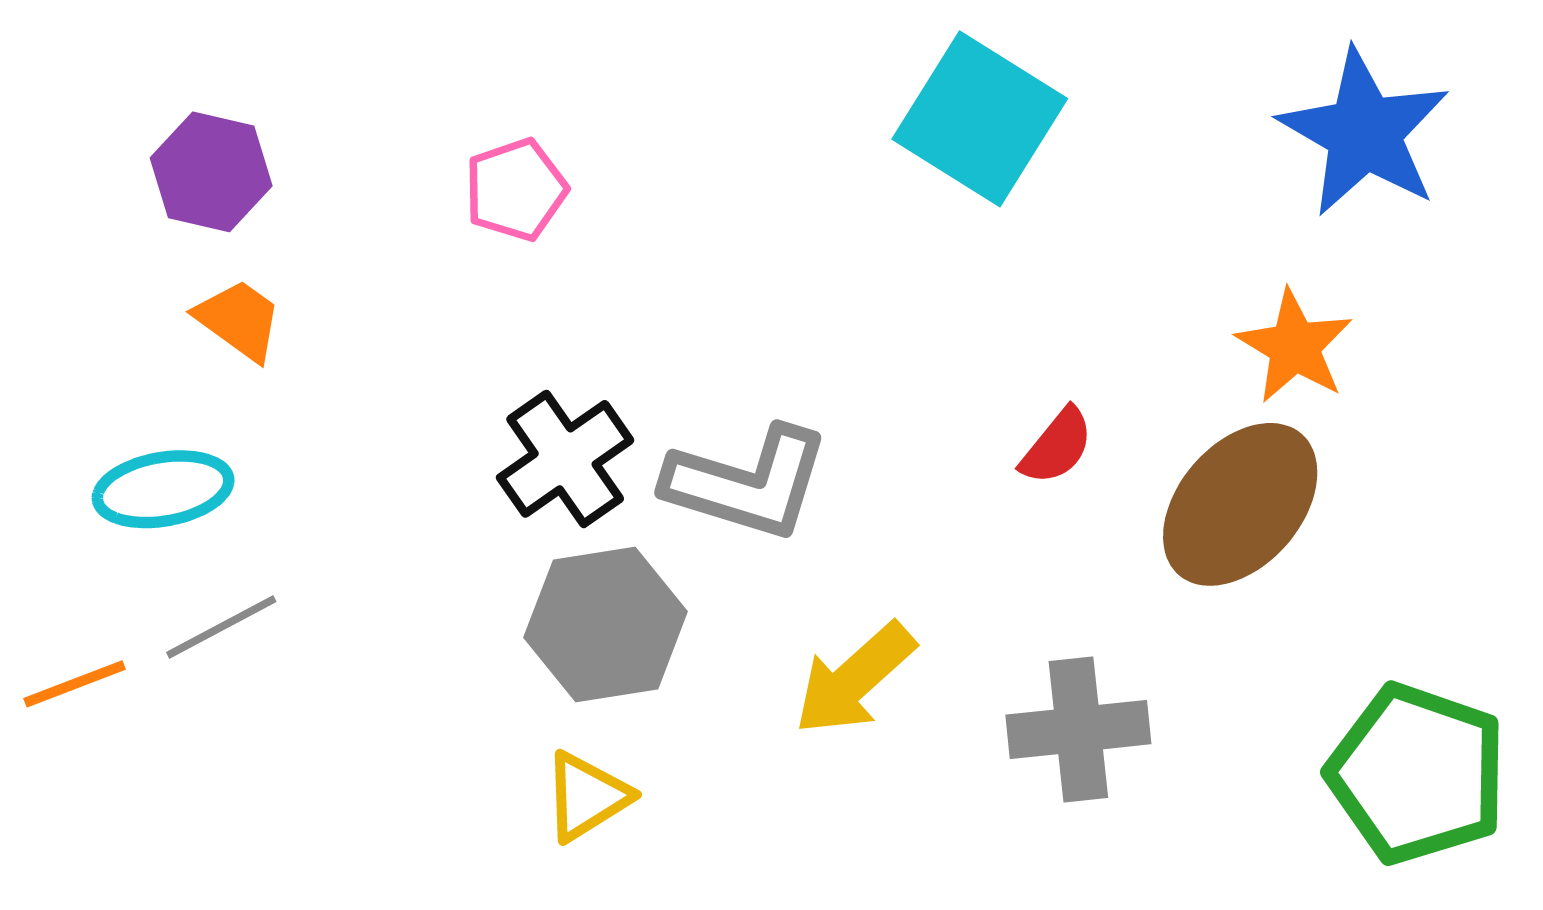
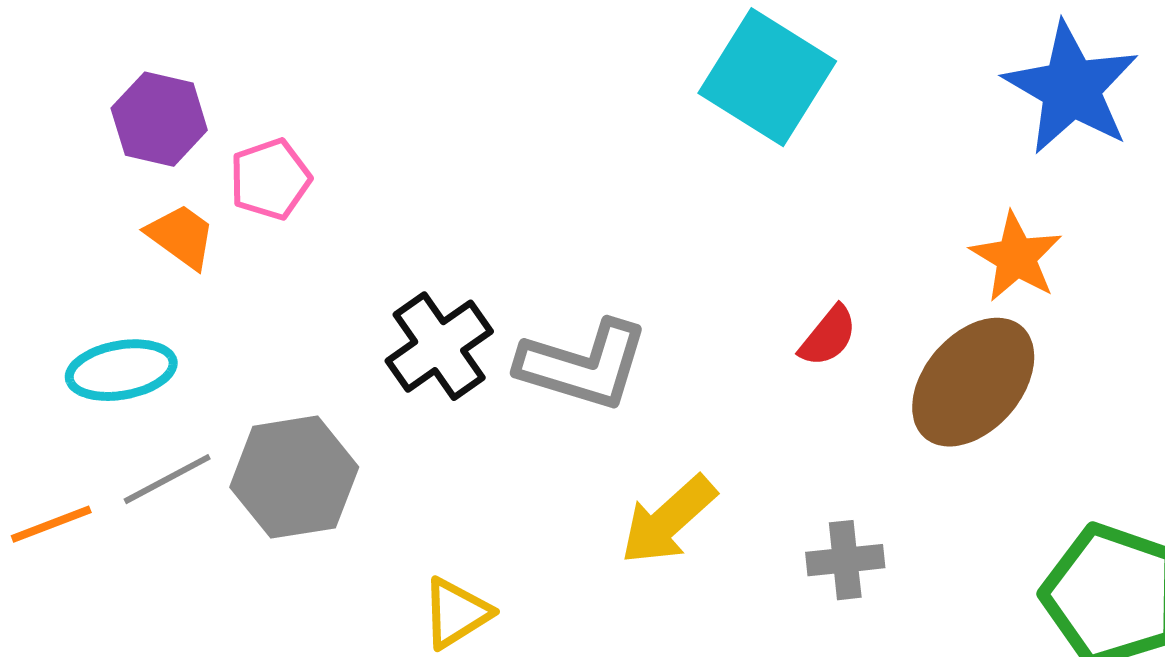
pink pentagon: (516, 190) -> (270, 179), moved
gray hexagon: (606, 625) -> (294, 477), moved
gray cross: (1078, 729) -> (845, 560), size x0.7

